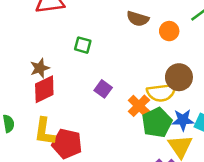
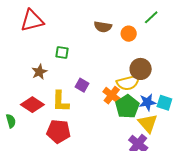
brown star: (40, 68) -> (39, 72), moved
red diamond: (44, 89) -> (32, 105), moved, turned 65
yellow L-shape: (44, 131) -> (60, 101), moved

